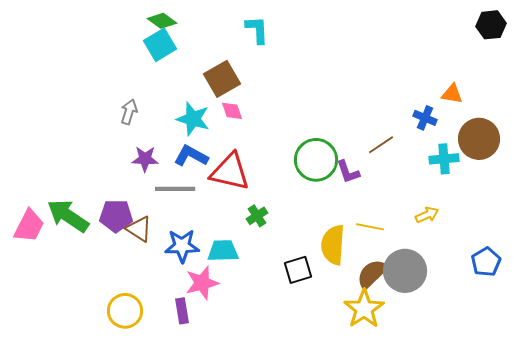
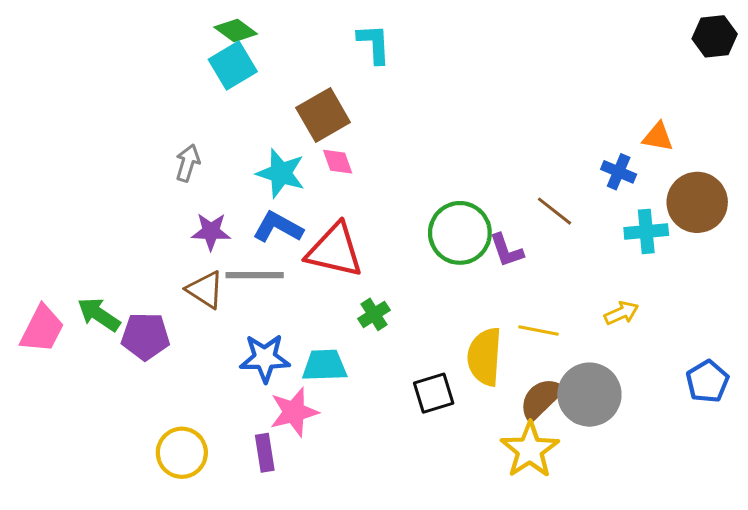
brown line: (381, 145) -> (555, 211), turned 72
green arrow: (68, 216) -> (99, 314), size x0.7
purple pentagon: (116, 216) -> (145, 336), moved
brown triangle: (139, 229) -> (205, 290), moved

